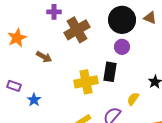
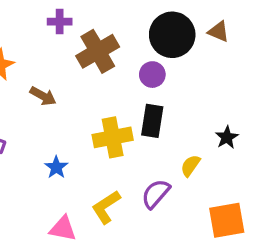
purple circle: (122, 47) -> (152, 75), moved
blue star: (34, 100) -> (56, 167), moved

